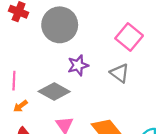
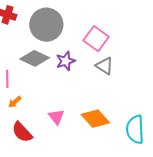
pink square: (129, 37) -> (96, 39), moved
gray diamond: (54, 92) -> (35, 58), moved

